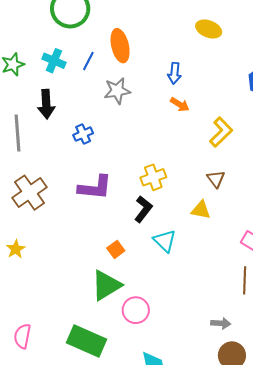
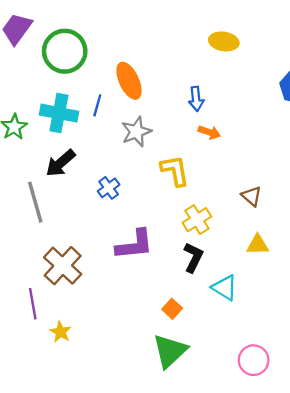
cyan cross: (54, 61) -> (59, 113), size x1.4
black arrow: (46, 104) -> (61, 163), turned 64
yellow L-shape: (221, 132) -> (175, 171), moved, turned -44
brown triangle: (216, 179) -> (252, 196), moved
pink circle: (136, 310) -> (254, 360), moved

